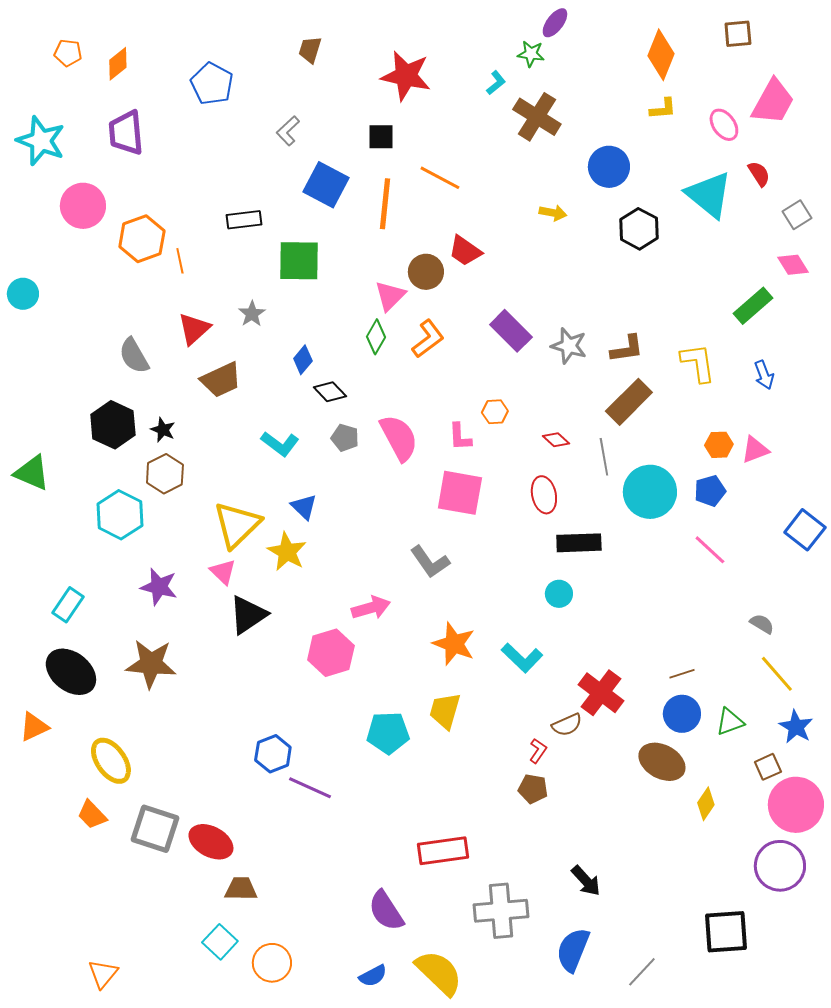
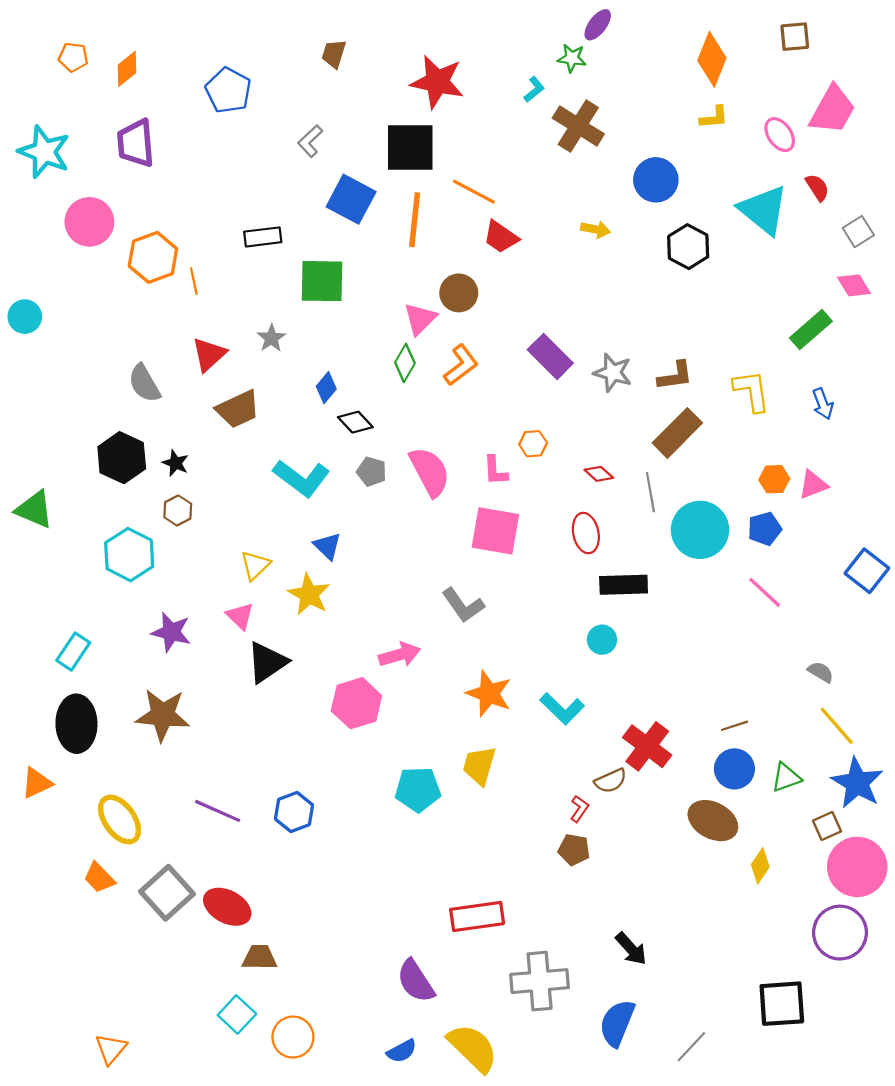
black square: (381, 137) -> (410, 148), size x1.8
red trapezoid: (465, 251) -> (501, 237), moved
cyan L-shape: (280, 444) -> (302, 478), size x1.4
brown hexagon: (165, 474) -> (178, 510), size x0.7
yellow triangle: (237, 525) -> (255, 565), size x0.6
black ellipse: (71, 672) -> (76, 724), turned 51
blue star: (796, 727) -> (857, 783), size x1.4
purple line: (310, 788) -> (218, 811), moved
gray square: (155, 829) -> (167, 893), turned 30

